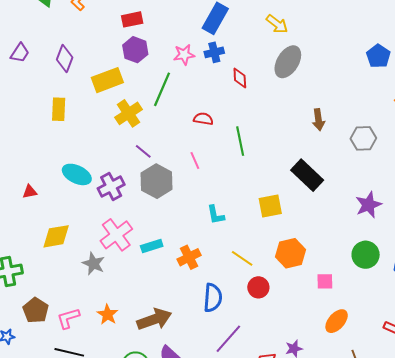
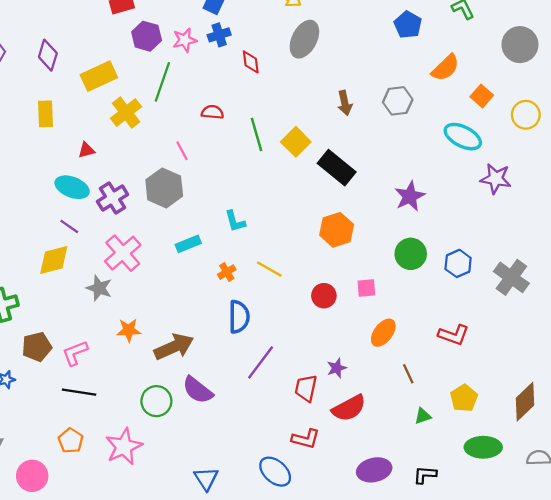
purple hexagon: (135, 50) -> (147, 36), moved
gray hexagon: (363, 138) -> (398, 101), moved
purple line: (143, 151) -> (69, 226), moved
pink line: (195, 160) -> (182, 151), moved
red triangle: (30, 192) -> (86, 150), moved
yellow square: (270, 206) -> (296, 142), moved, turned -30
cyan rectangle: (152, 246) -> (188, 244), moved
orange hexagon: (290, 253) -> (337, 230), moved
orange cross: (189, 257) -> (227, 272), moved, size x0.7
red circle: (258, 287) -> (324, 296), moved
brown pentagon: (36, 310) -> (37, 347), turned 30
orange star: (108, 315) -> (129, 330), moved, turned -30

